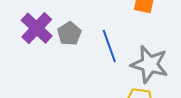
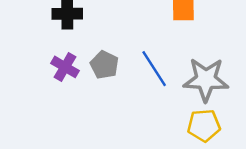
purple cross: (37, 28) -> (65, 67), size x0.7

